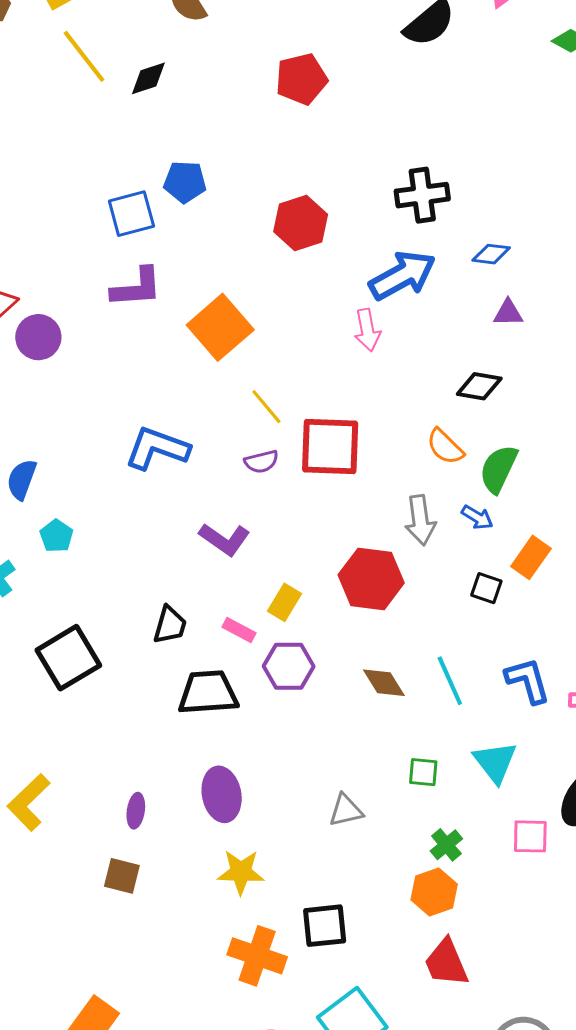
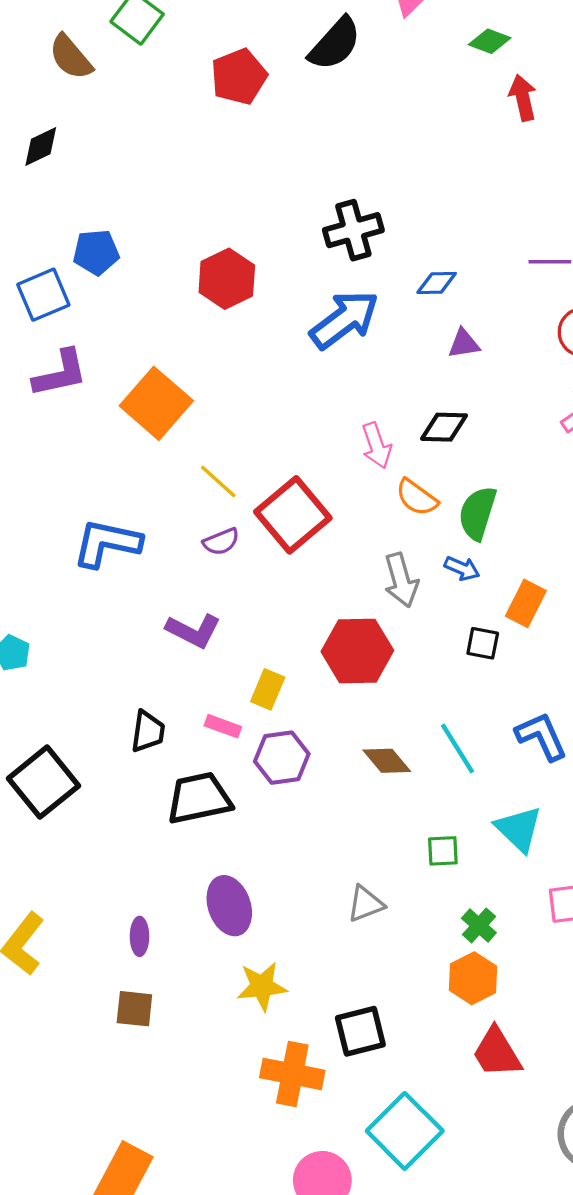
red pentagon: (301, 79) -> (239, 77), moved
pink arrow: (367, 330) -> (376, 445), moved
red square: (330, 447) -> (293, 515), turned -34

